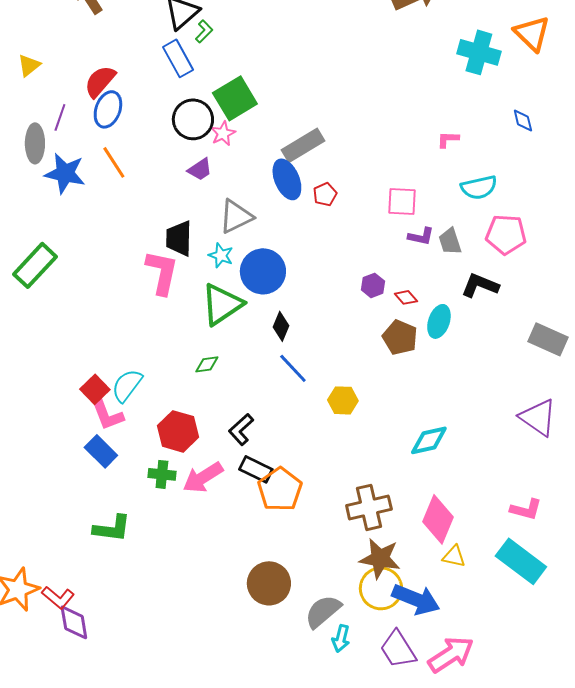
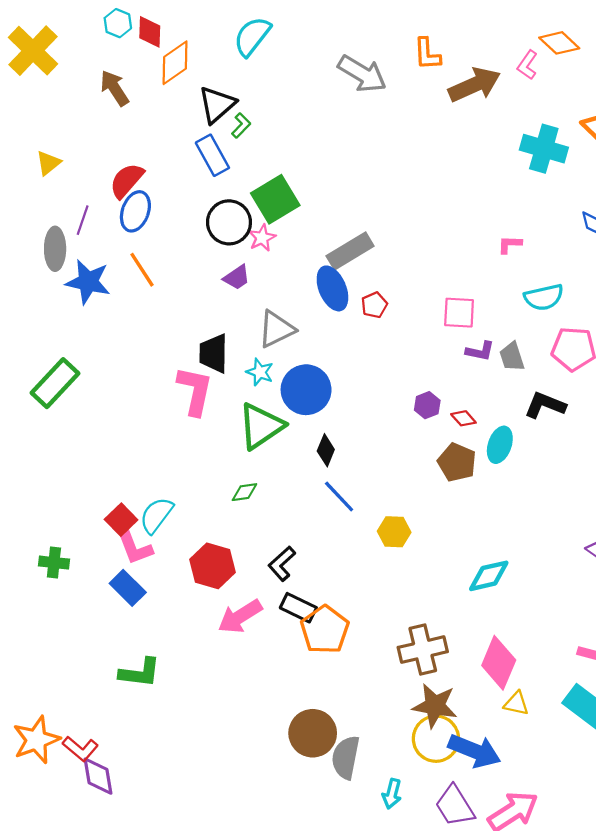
green cross: (162, 474) -> (54, 563), moved
gray semicircle: (323, 611) -> (346, 757), moved, turned -39

